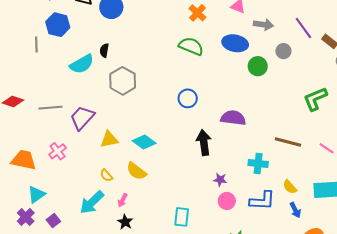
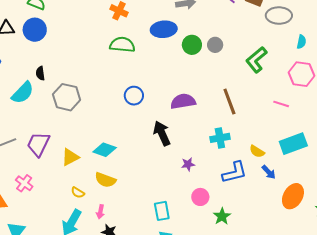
gray circle: (283, 51) -> (215, 45), moved
brown line: (288, 142) -> (229, 101), moved, turned 72
pink circle: (227, 201) -> (200, 197), moved

